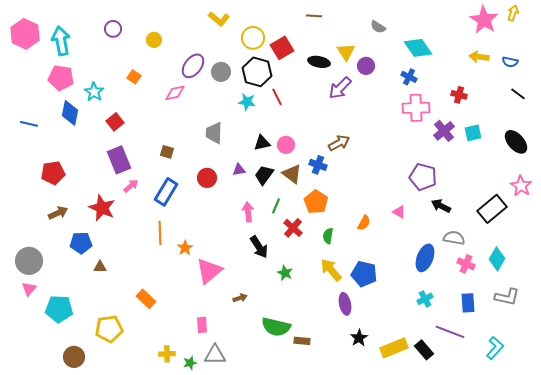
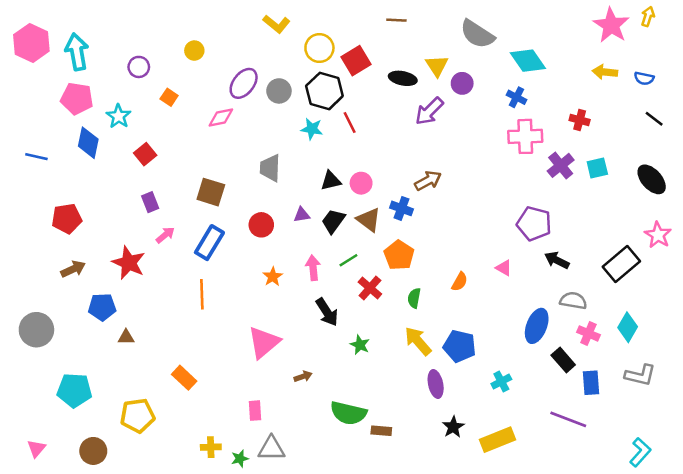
gray semicircle: (378, 27) -> (477, 34), size x1.8
purple circle: (113, 29) -> (139, 67), moved
brown square: (167, 152) -> (211, 192), size x1.6
purple rectangle: (119, 160) -> (150, 202), size x0.6
green line: (276, 206) -> (348, 260), turned 35
orange star: (185, 248) -> (273, 277), moved
pink triangle: (29, 289) -> (36, 448), moved
cyan cross: (425, 299) -> (501, 381), moved
cyan L-shape: (495, 348) -> (640, 452), moved
black rectangle: (424, 350) -> (563, 360), moved

